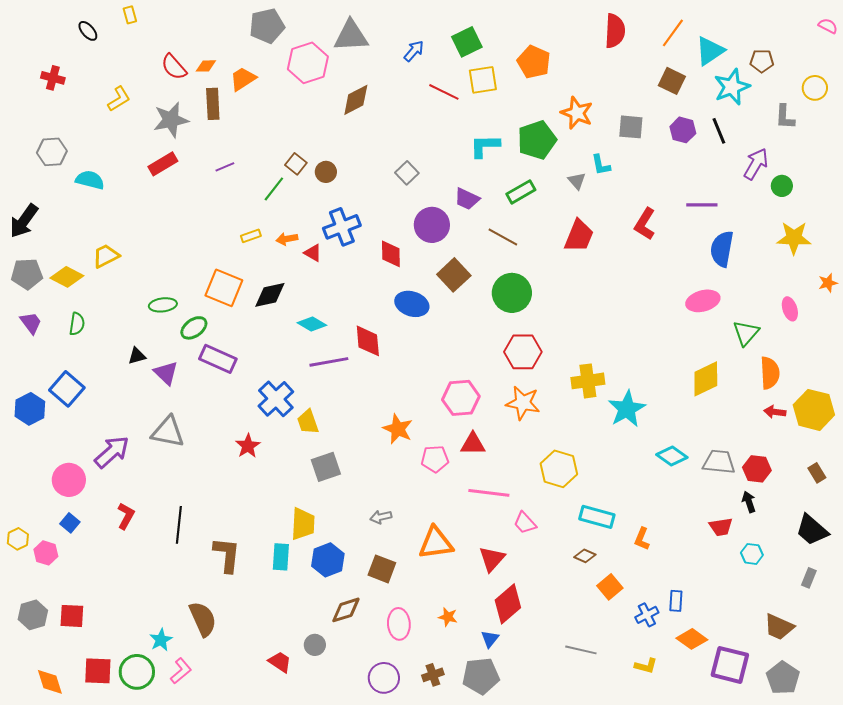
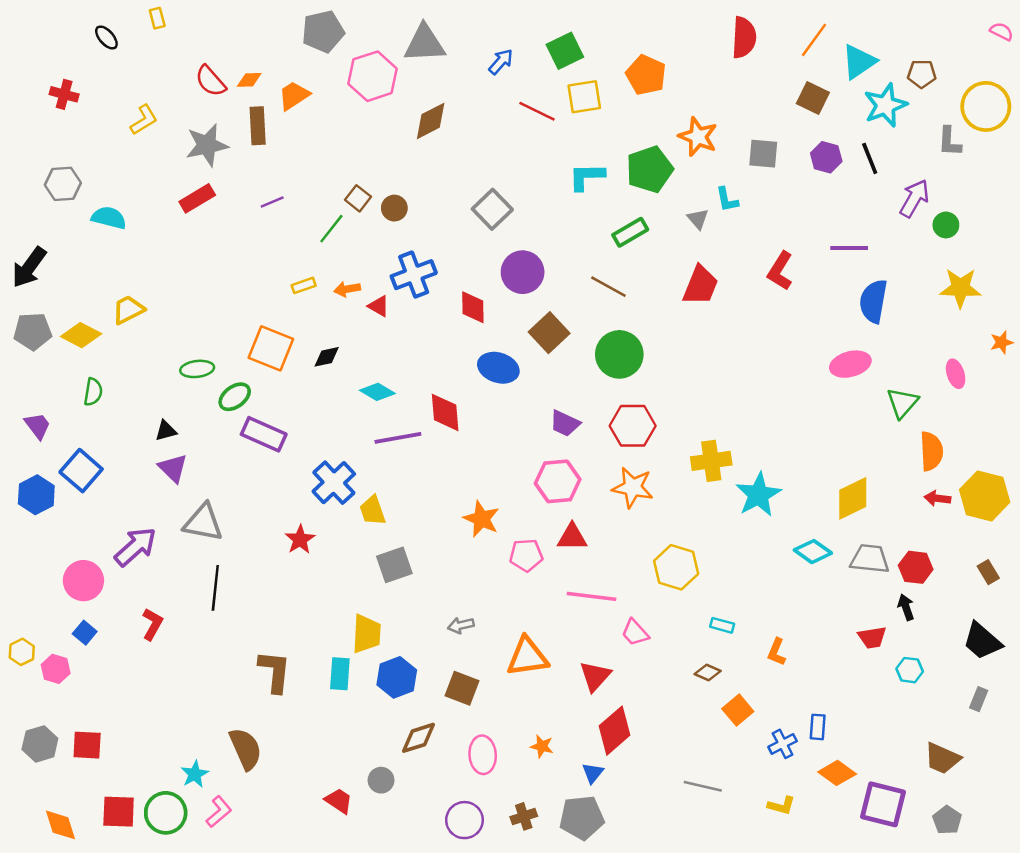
yellow circle: (815, 88) -> (986, 106), size x1.6
gray square: (407, 173) -> (492, 209), size x1.4
purple trapezoid: (467, 199) -> (565, 423), moved
black diamond: (270, 295) -> (327, 357), size x0.7
purple trapezoid: (31, 323) -> (37, 426), moved
purple triangle: (166, 373) -> (173, 468), moved
yellow diamond: (706, 379) -> (853, 498), moved
cyan rectangle: (597, 517) -> (722, 625), size x0.6
black line: (179, 525) -> (215, 588), moved
gray pentagon: (783, 678) -> (947, 820), size x0.7

